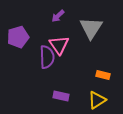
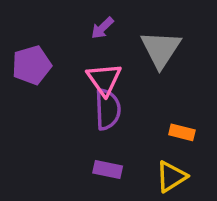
purple semicircle: (47, 57) -> (108, 109), moved

